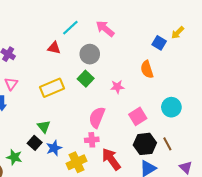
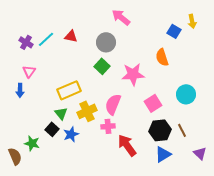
cyan line: (70, 28) -> (46, 39), moved
yellow arrow: (178, 33) -> (192, 21), turned -56
pink star: (117, 87) -> (133, 74), size x1.6
yellow rectangle: (52, 88) -> (69, 90), moved
yellow cross: (76, 162) -> (87, 111), moved

